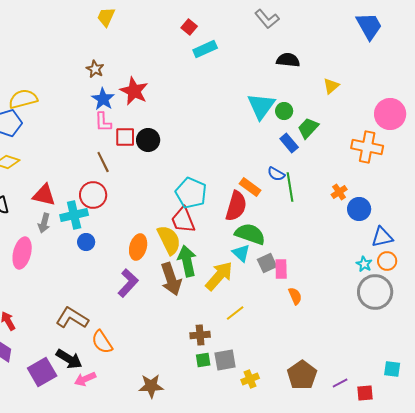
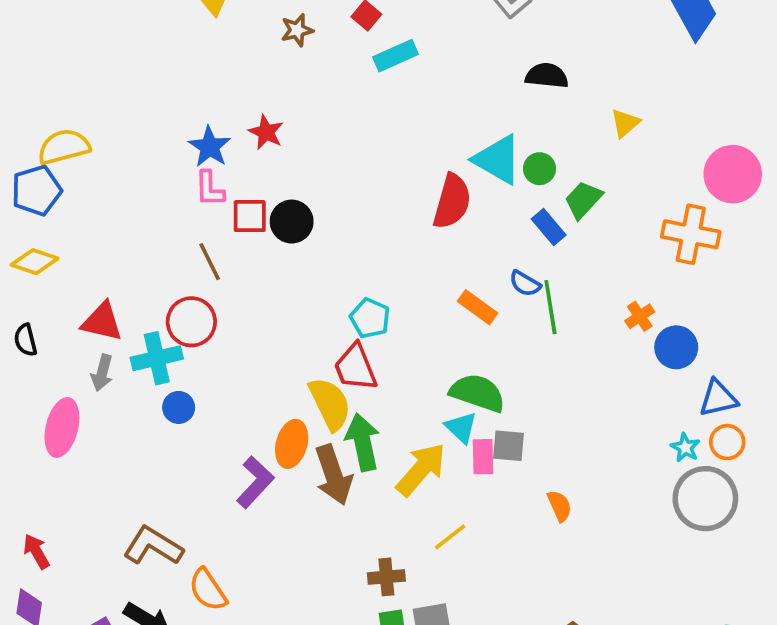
brown star: (95, 69) -> (297, 30), moved, turned 30
red star: (134, 91) -> (266, 132), size x0.7
cyan triangle: (261, 106) -> (498, 160), turned -36
cyan pentagon: (191, 193) -> (370, 318), size x0.7
red semicircle: (236, 206) -> (452, 201), moved
orange ellipse: (138, 247) -> (292, 444), moved
gray square: (267, 263) -> (509, 446), turned 30
pink rectangle: (281, 269) -> (483, 457), moved

